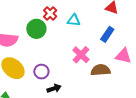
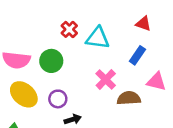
cyan triangle: (74, 20) -> (98, 38), size x1.5
green circle: (36, 29) -> (51, 61), moved

